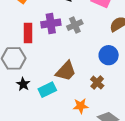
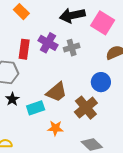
purple cross: (51, 24) -> (48, 43), turned 30
brown cross: (97, 82) -> (86, 108), size x1.6
orange star: (81, 106) -> (55, 128), moved

